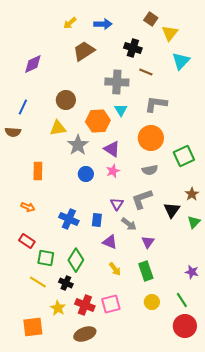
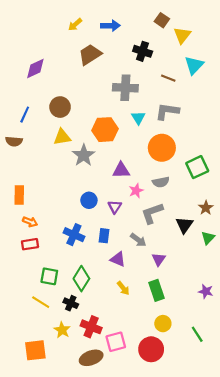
brown line: (146, 72) -> (168, 78), moved
brown circle: (66, 100) -> (60, 107), moved
cyan triangle: (121, 110) -> (138, 118), moved
purple triangle: (112, 149) -> (121, 170), moved, turned -36
orange rectangle: (38, 171) -> (19, 195), moved
pink star: (113, 171) -> (136, 191), moved
blue circle: (86, 174) -> (89, 200), moved
purple triangle: (117, 204) -> (115, 207), moved
red rectangle: (27, 241) -> (30, 244), moved, turned -42
green line: (182, 300) -> (197, 334), moved
pink square: (111, 304) -> (116, 342), moved
red circle: (185, 326) -> (151, 349), moved

